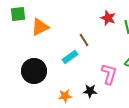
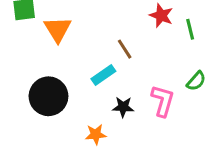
orange triangle: (40, 27) -> (58, 29), turned -36
black star: (90, 91) -> (123, 107), moved

